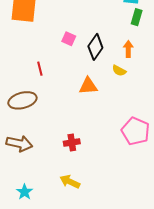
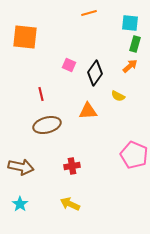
orange arrow: (128, 49) -> (130, 66), moved, turned 49
brown ellipse: (22, 100) -> (47, 125), moved
cyan star: (25, 192) -> (20, 204), moved

